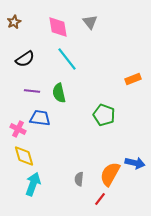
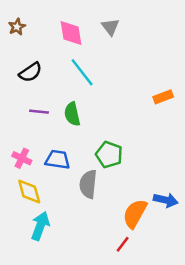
green pentagon: (104, 115) -> (109, 155), moved
blue trapezoid: (40, 118) -> (57, 160), moved
gray semicircle: (79, 179) -> (88, 184), moved, size x1.6

